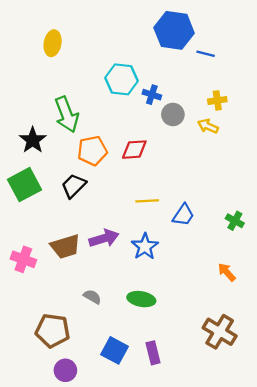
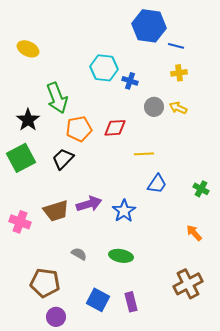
yellow ellipse: (53, 43) -> (28, 49), moved, turned -75
yellow cross: (217, 100) -> (179, 73), moved
gray circle: (173, 114) -> (154, 107), moved
yellow line: (147, 201) -> (144, 154), moved
brown cross: (220, 332) -> (188, 284), turned 32

